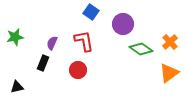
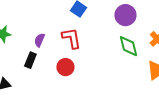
purple circle: (123, 24) -> (125, 15), moved
green diamond: (141, 49) -> (128, 46), turned 40

